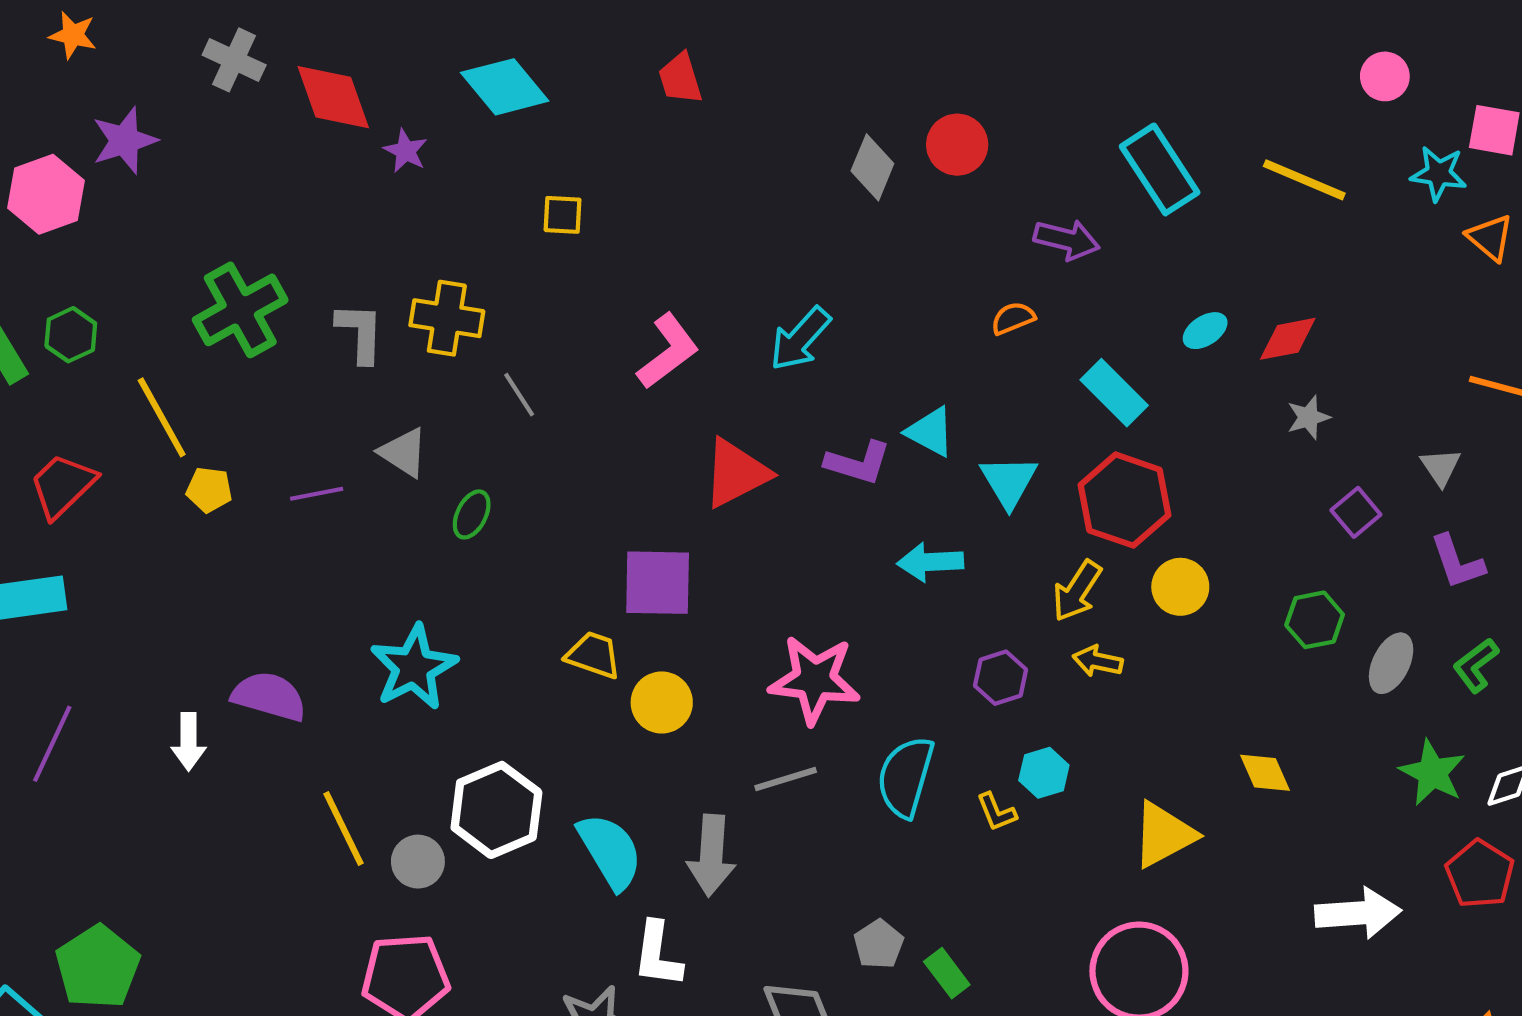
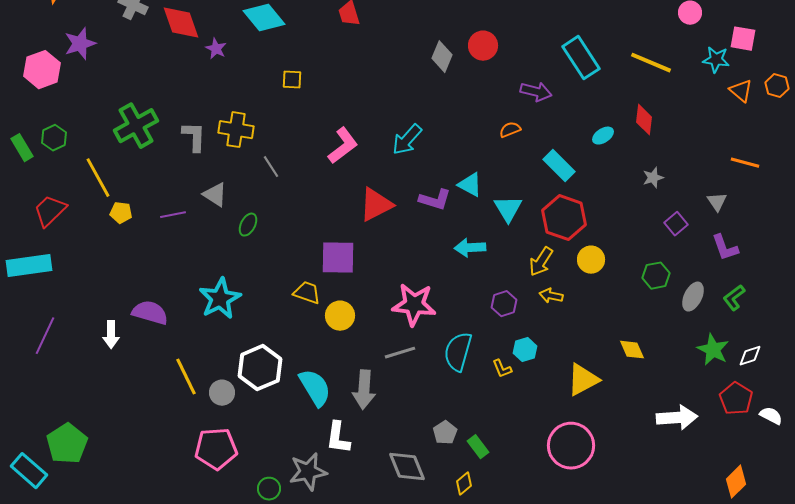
red diamond: (1288, 339) -> (644, 120), moved, turned -72

